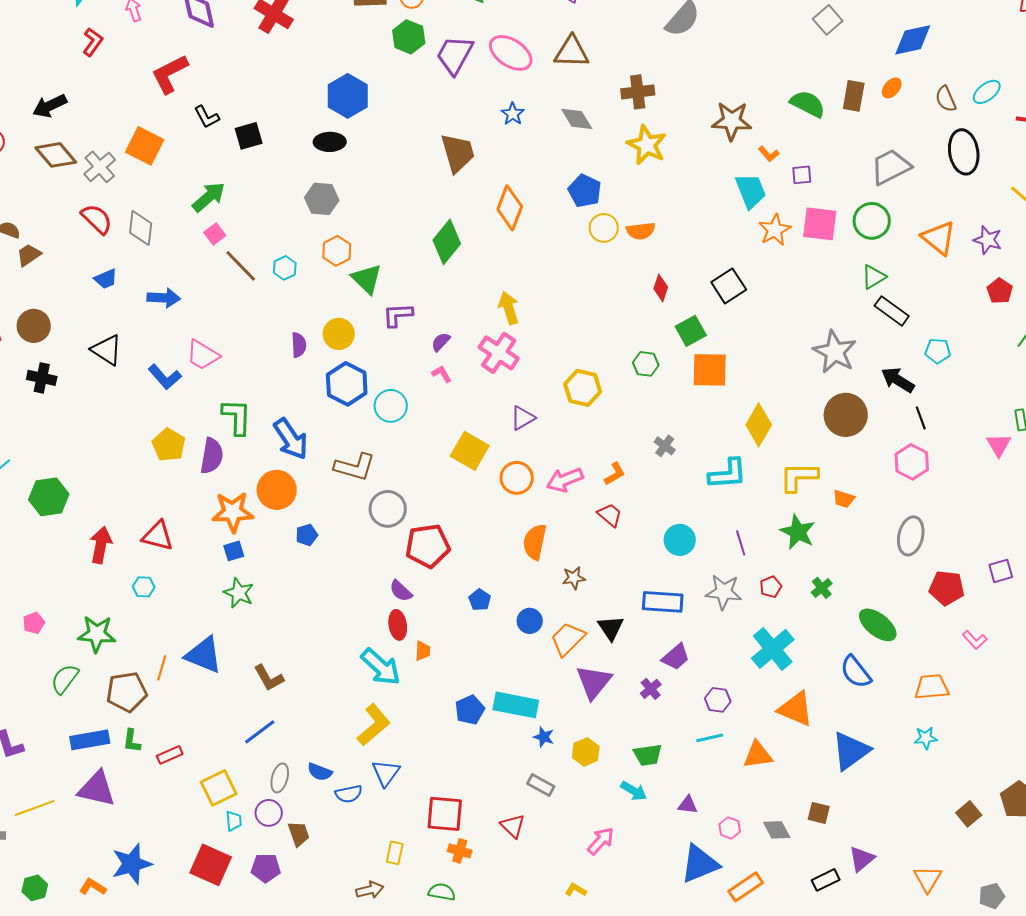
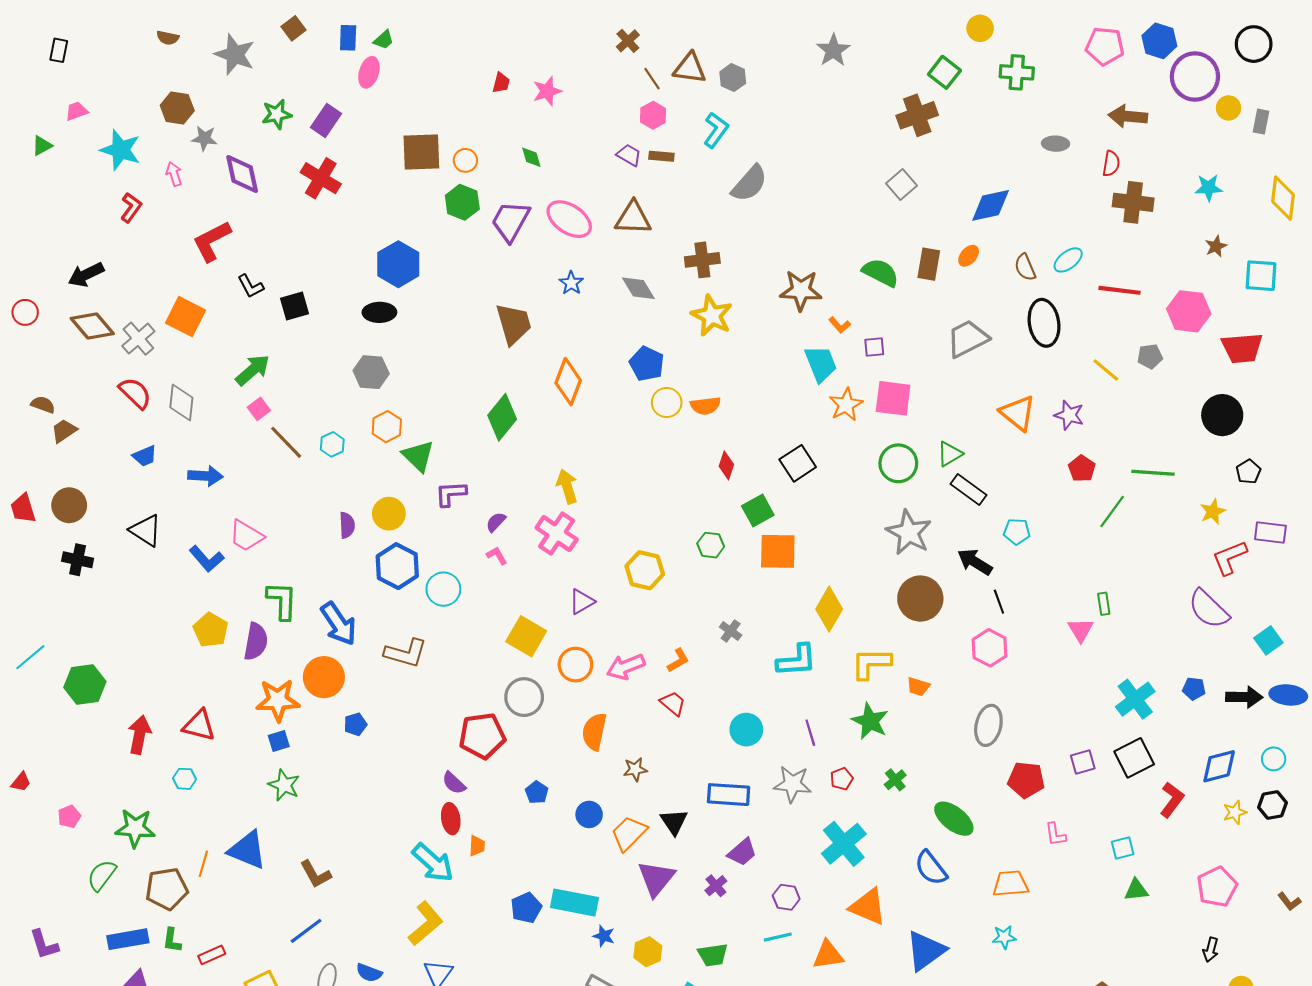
green circle: (872, 221) -> (898, 463), moved
gray circle: (388, 509) -> (524, 697), moved
pink L-shape: (975, 640) -> (1056, 834), turned 35

